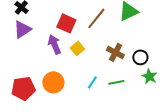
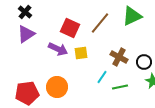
purple arrow: (54, 44) -> (58, 49), turned 138
yellow square: (77, 48) -> (81, 53), turned 32
cyan line: (92, 82) -> (102, 77), moved

